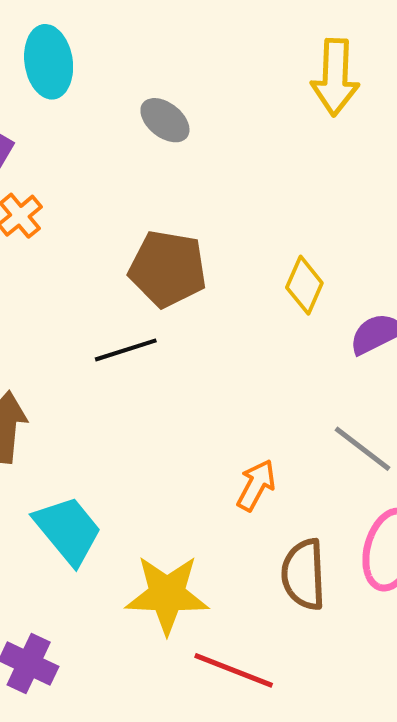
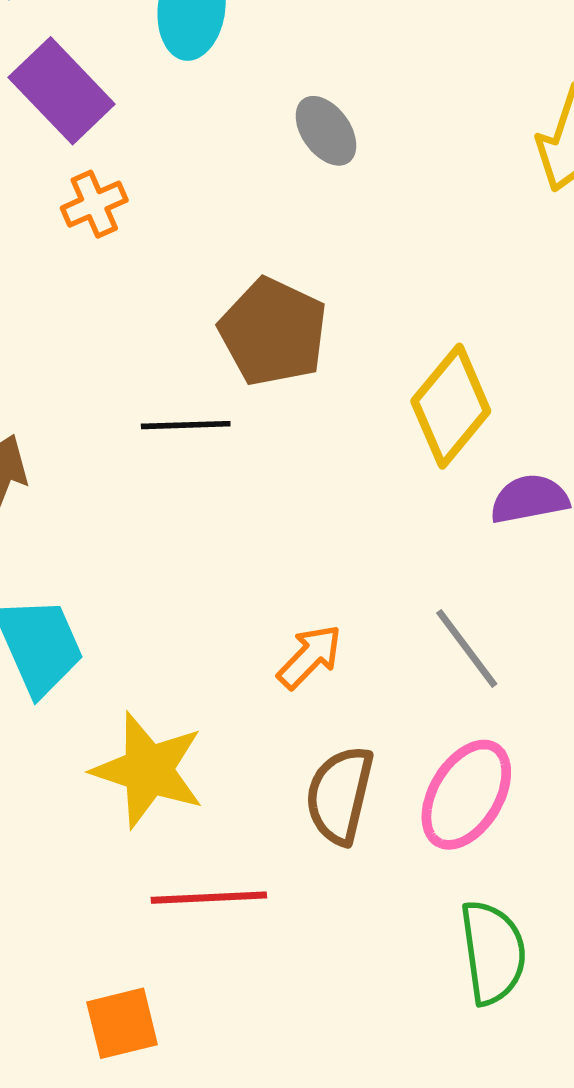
yellow diamond: (304, 285) -> (451, 406), size x1.5
red line: (234, 670) -> (209, 898), turned -40

